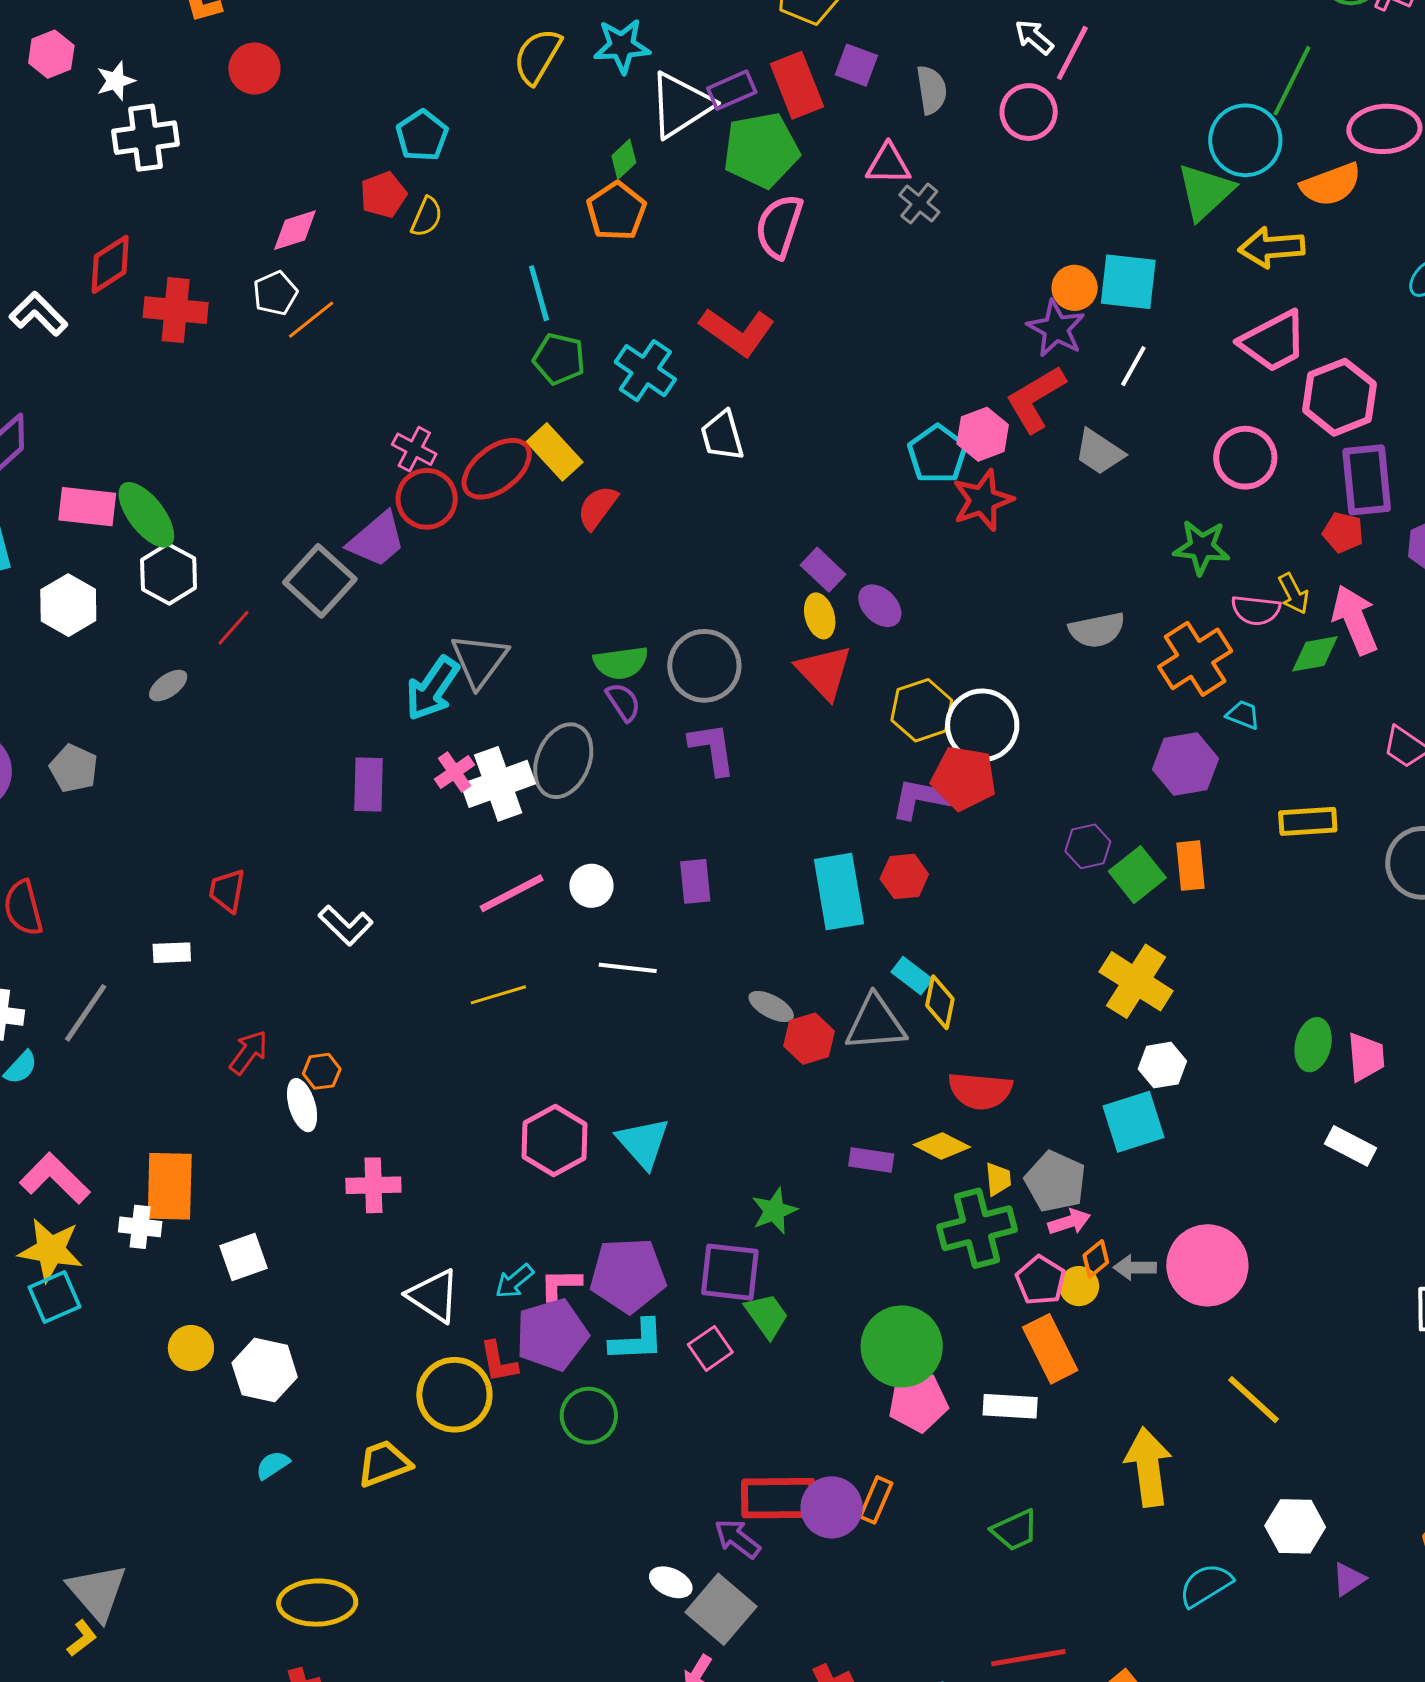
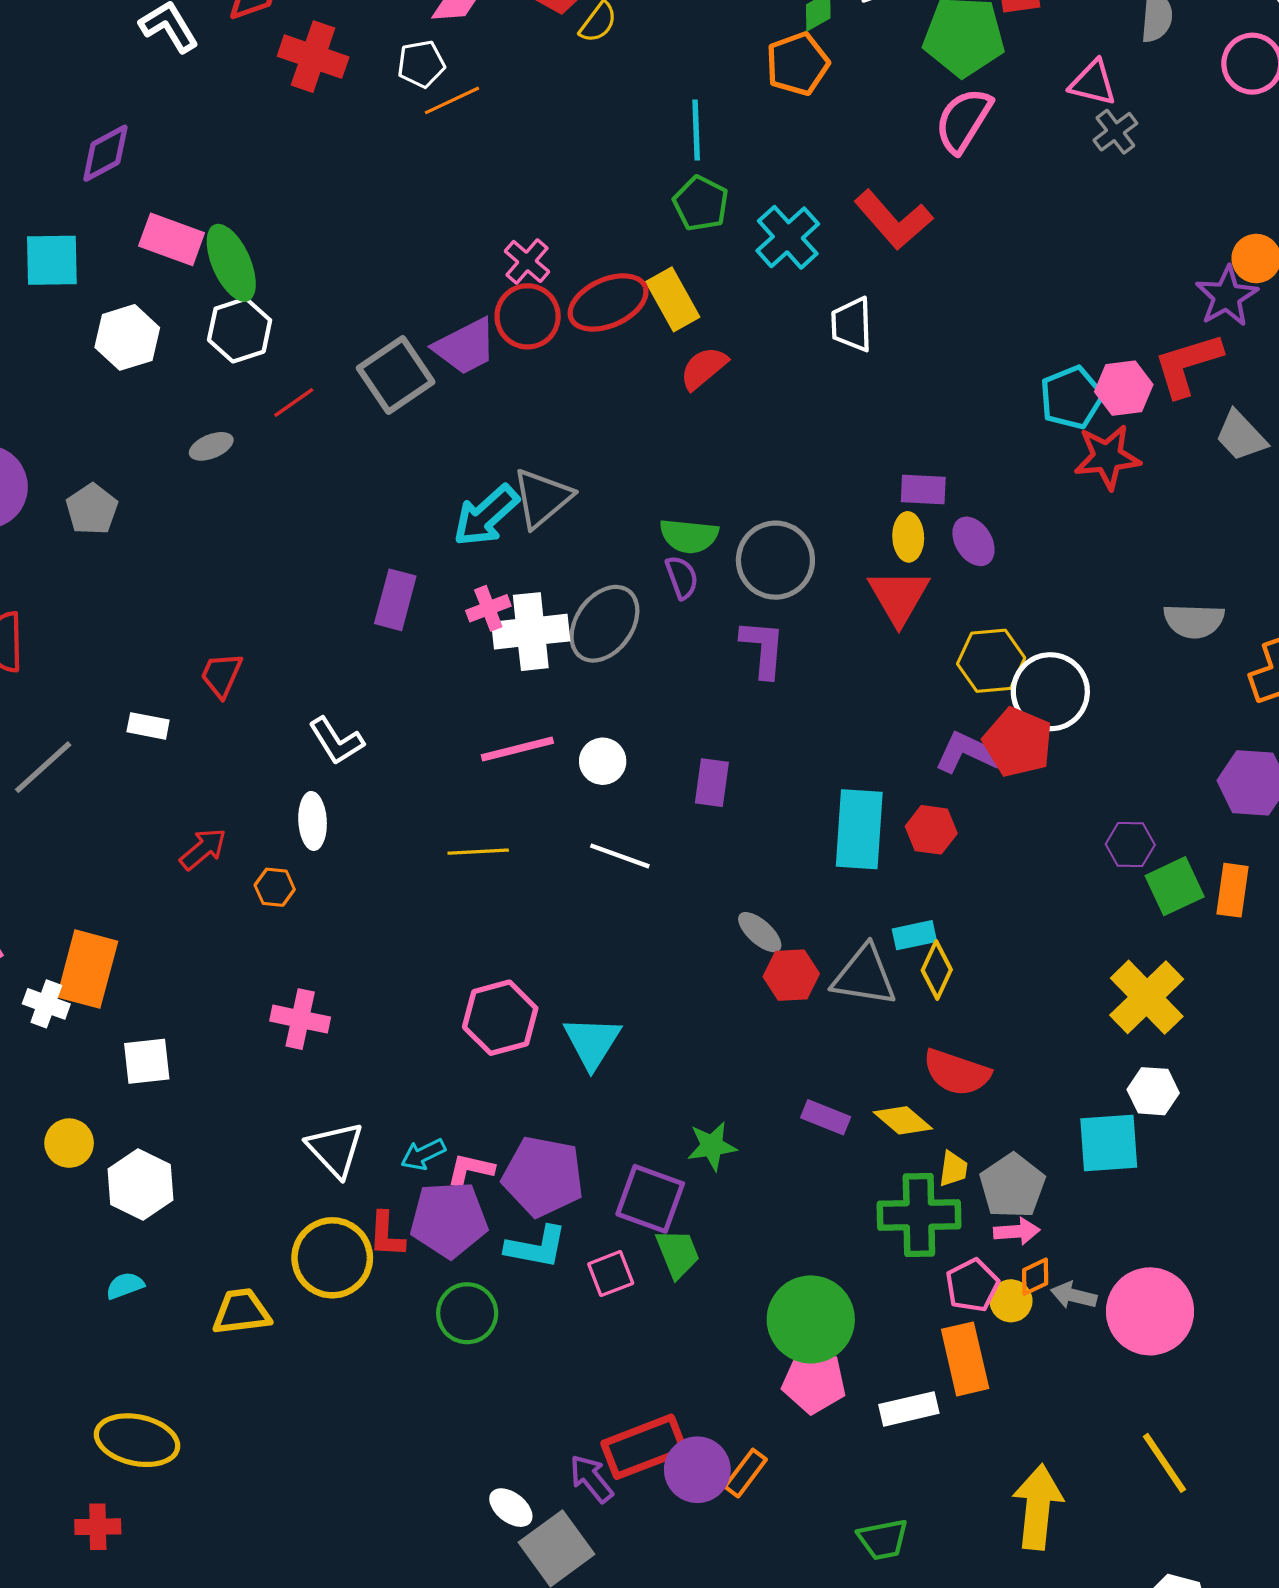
purple rectangle: (823, 570) -> (923, 490), turned -54
cyan rectangle: (912, 976) -> (914, 935), turned -63
white ellipse: (302, 1105) -> (313, 821), moved
white rectangle: (1010, 1406) -> (909, 1409), turned -30
red rectangle: (778, 1498) -> (644, 1447), turned -34

